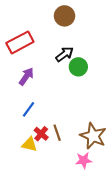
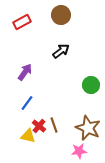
red rectangle: (20, 42) -> (22, 22), moved, size x0.7
green circle: (78, 67) -> (91, 85), moved

